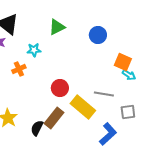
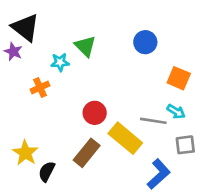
green triangle: (57, 27) -> (85, 46), moved, turned -48
cyan arrow: (129, 75) -> (176, 111), moved
black semicircle: (37, 128) -> (47, 171), moved

